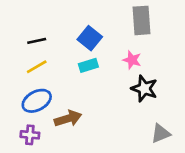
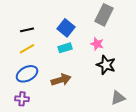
gray rectangle: (142, 20) -> (104, 15), turned 30
brown arrow: (68, 118) -> (61, 80), moved

